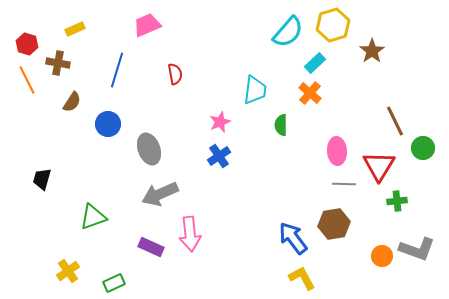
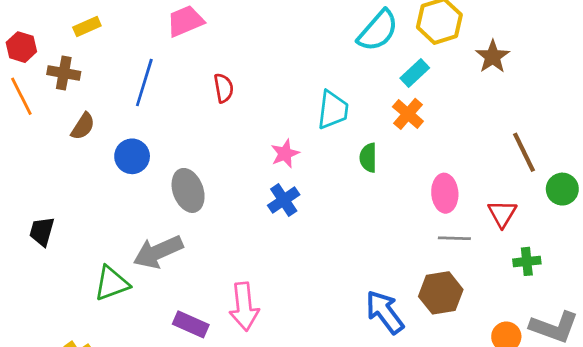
red triangle: (379, 166) -> (502, 214), size x0.7
gray arrow: (160, 194) -> (158, 252), moved

